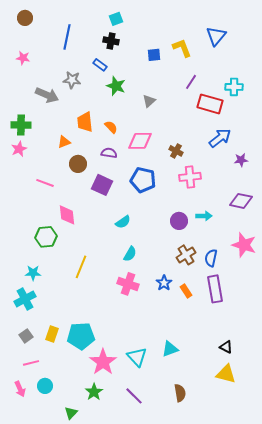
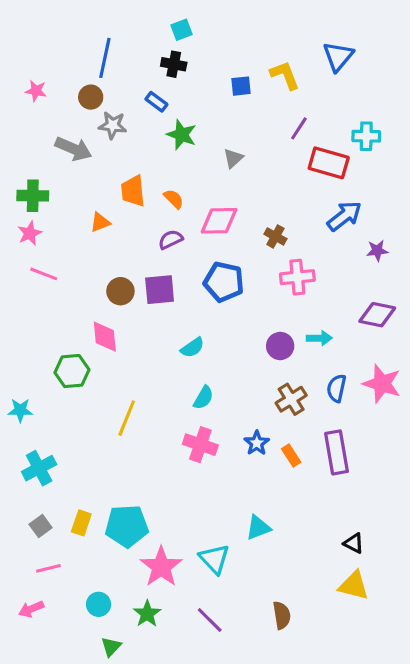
brown circle: (25, 18) -> (91, 97), moved
purple semicircle: (109, 153) -> (171, 240), turned -35
brown circle: (78, 164) -> (120, 291), moved
pink line: (45, 183) -> (44, 274), moved
purple square: (102, 185) -> (160, 290), turned -30
blue semicircle: (211, 258) -> (337, 388), moved
cyan star: (33, 273) -> (20, 410), moved
cyan triangle: (170, 349) -> (258, 528), moved
cyan circle: (45, 386) -> (99, 604), moved
pink arrow: (20, 389) -> (31, 609), turned 91

